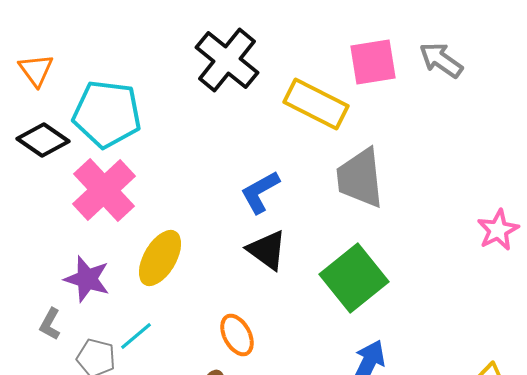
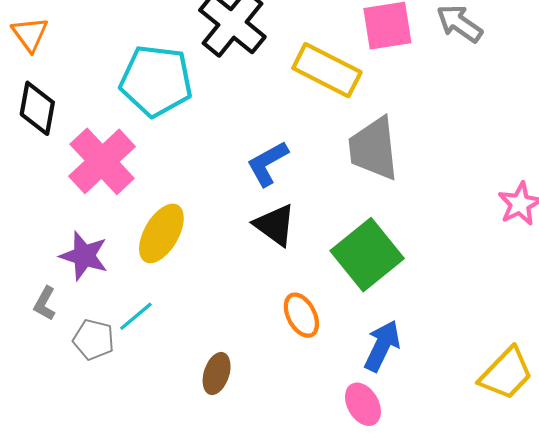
cyan pentagon: (107, 114) -> (156, 81), moved
black diamond: (43, 140) -> (37, 108), turned 66
orange ellipse: (237, 335) -> (301, 315), moved

